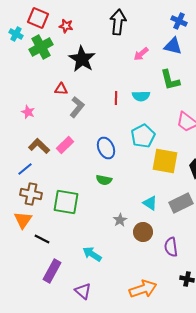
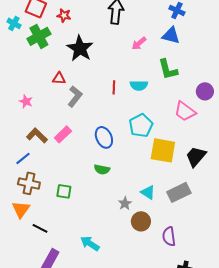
green square: (66, 202) -> (64, 191), size x0.6
gray star: (120, 220) -> (125, 203), moved

